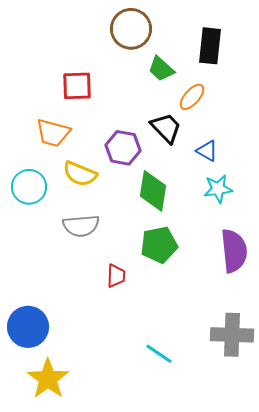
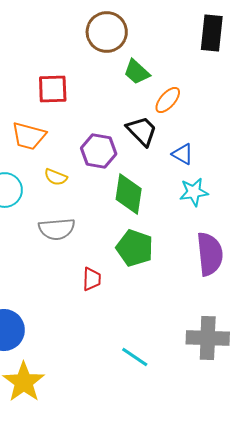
black rectangle: (210, 46) -> (212, 33), moved
yellow semicircle: (80, 174) -> (56, 177), size x0.7
green pentagon: (159, 245) -> (135, 248), turned 30

